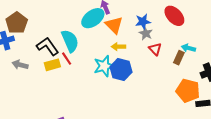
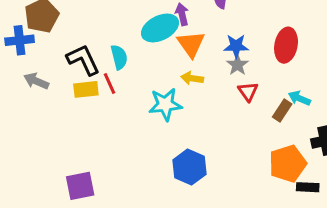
red ellipse: (174, 16) -> (286, 45), turned 45
cyan semicircle: (70, 41) -> (119, 57), size x0.7
blue hexagon: (121, 70) -> (189, 167), moved
orange pentagon: (188, 91) -> (288, 164), turned 30

